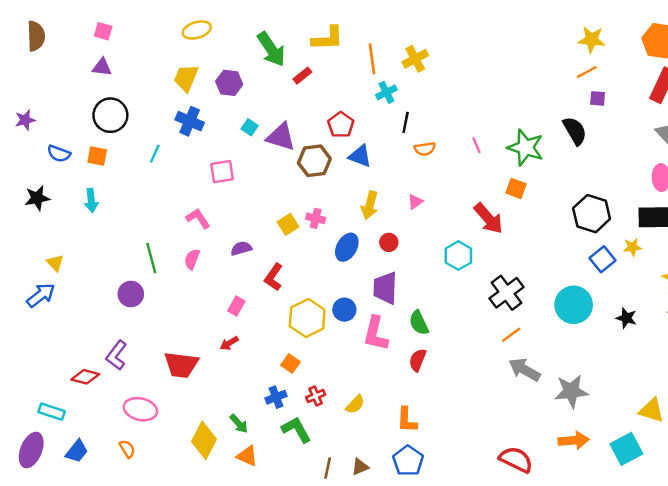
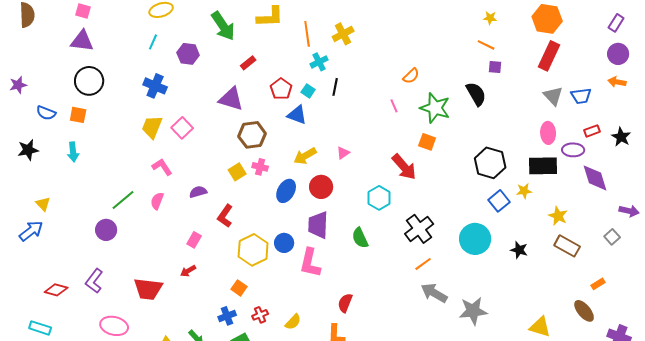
yellow star: (592, 40) -> (490, 18), size x0.6
purple triangle: (102, 67) -> (82, 41), size x1.4
orange line: (587, 72) -> (486, 45), turned 54
red rectangle: (302, 76) -> (248, 63), moved
yellow trapezoid: (186, 78) -> (152, 127), moved
cyan square: (250, 127) -> (308, 91), moved
orange semicircle: (425, 149) -> (411, 76), moved, turned -36
cyan line: (155, 154) -> (153, 42), moved
brown hexagon: (314, 161) -> (252, 135), moved
pink square: (222, 172) -> (182, 128), turned -35
yellow arrow: (370, 205) -> (305, 156), turned 45
red circle: (389, 242) -> (321, 187), size x1.5
green line: (151, 258) -> (123, 200), turned 65
green semicircle: (419, 323) -> (360, 238), moved
red semicircle: (418, 360) -> (345, 303), moved
red diamond: (85, 377) -> (56, 290), moved

